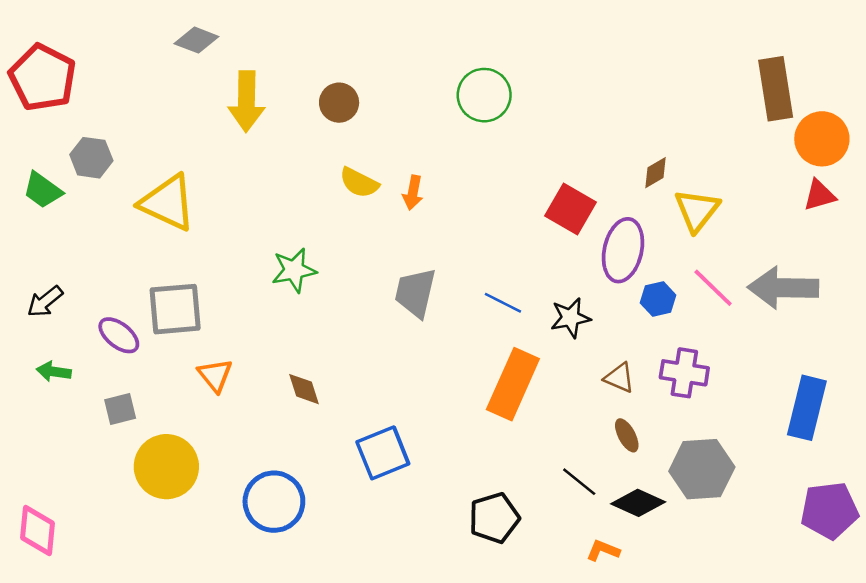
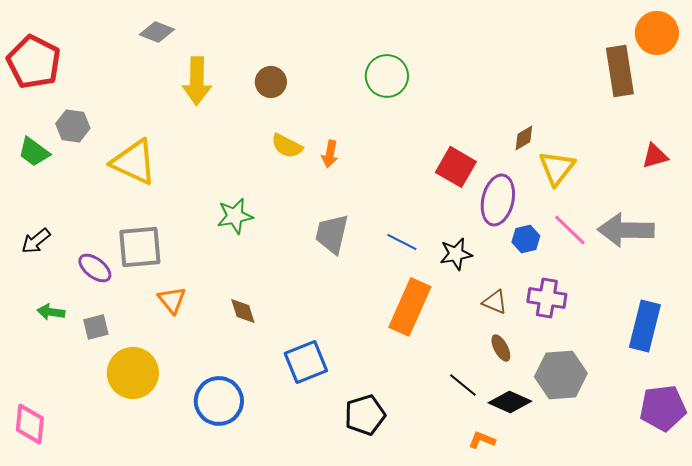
orange circle: (822, 139) -> (657, 33), moved
green arrow: (54, 372) -> (51, 312), moved
black pentagon: (494, 518) -> (365, 415), moved

